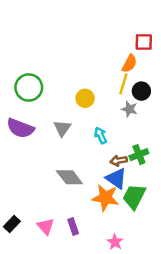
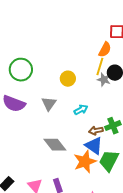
gray star: (129, 109) -> (104, 80), moved
cyan arrow: (101, 135) -> (81, 110), turned 88
orange star: (105, 198) -> (85, 162), turned -30

